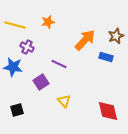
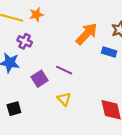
orange star: (48, 22) -> (36, 15), moved
purple line: (59, 64) -> (64, 70), moved

